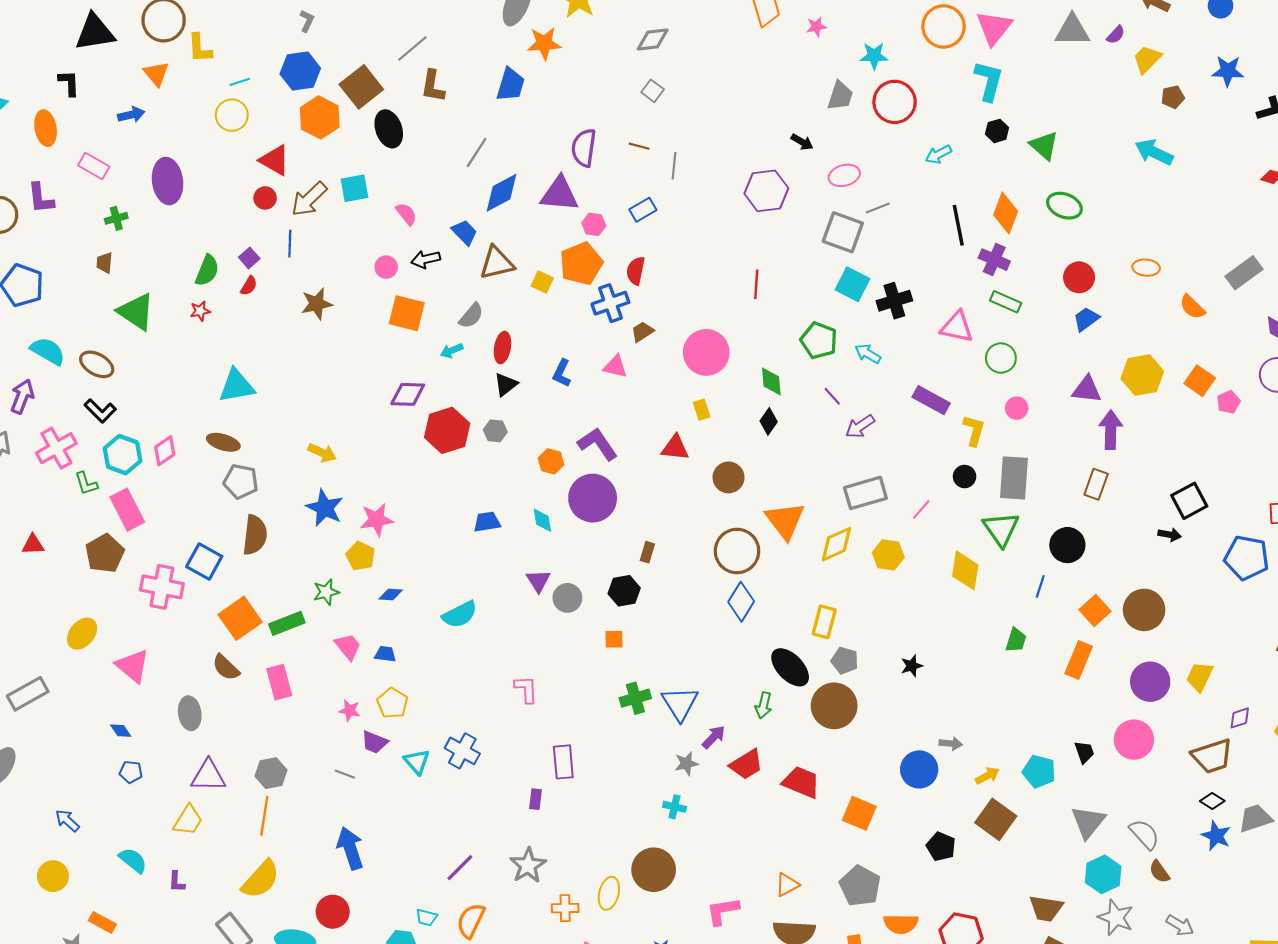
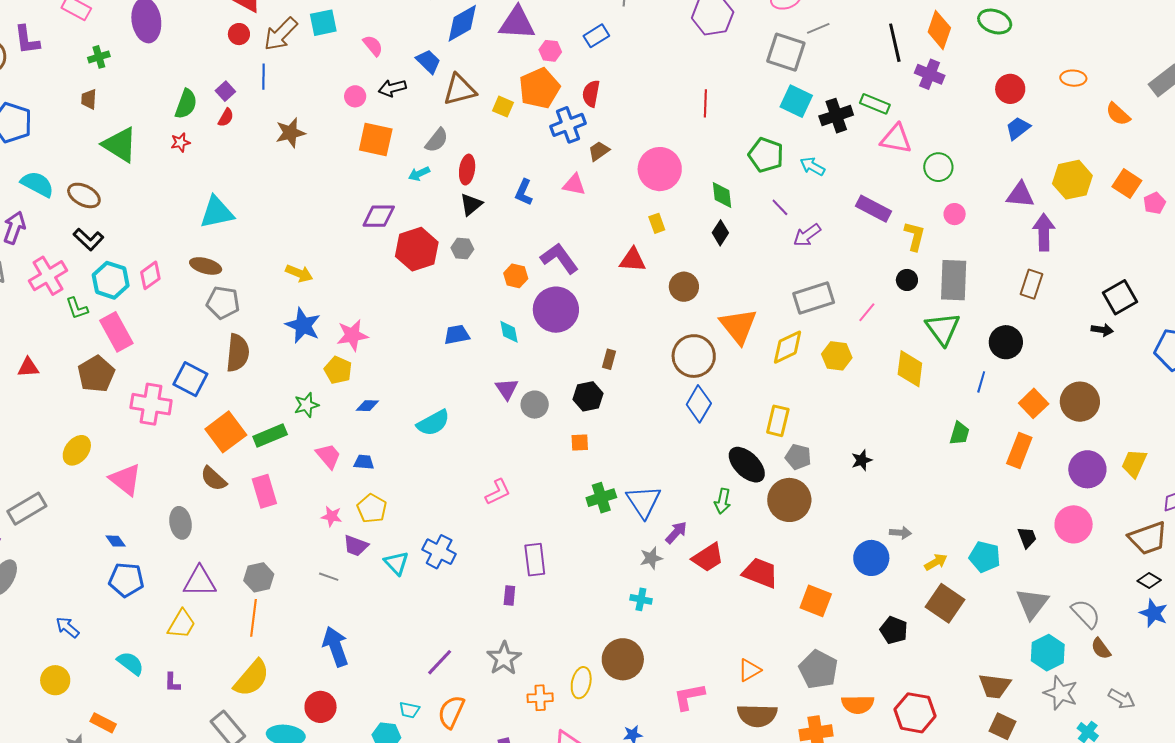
green rectangle: (1006, 302) -> (875, 104), moved
pink L-shape: (526, 689) -> (498, 492), turned 68
blue pentagon: (131, 772) -> (126, 580), size x1.6

